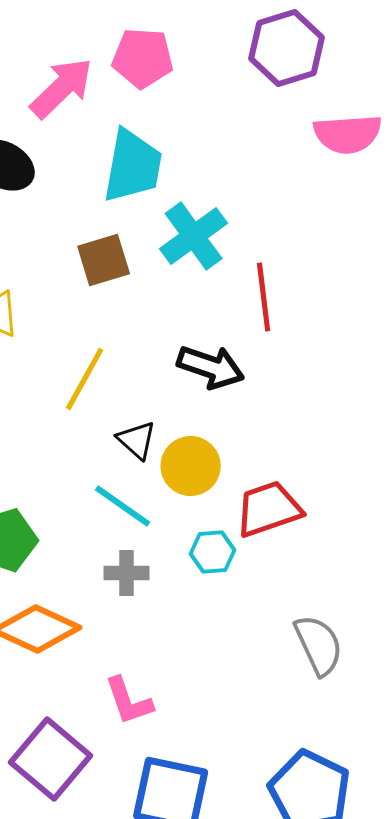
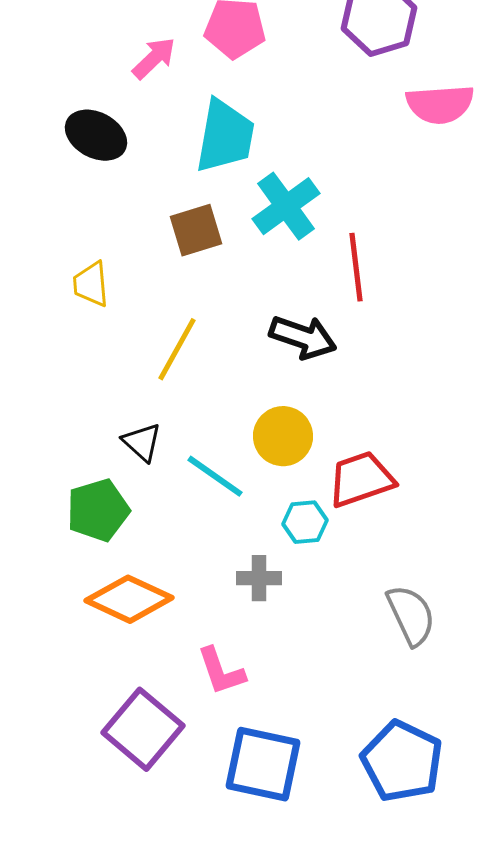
pink arrow: (62, 88) -> (154, 58), size x0.7
black triangle: (137, 440) -> (142, 442), moved
gray cross: (127, 573) -> (259, 578), moved

